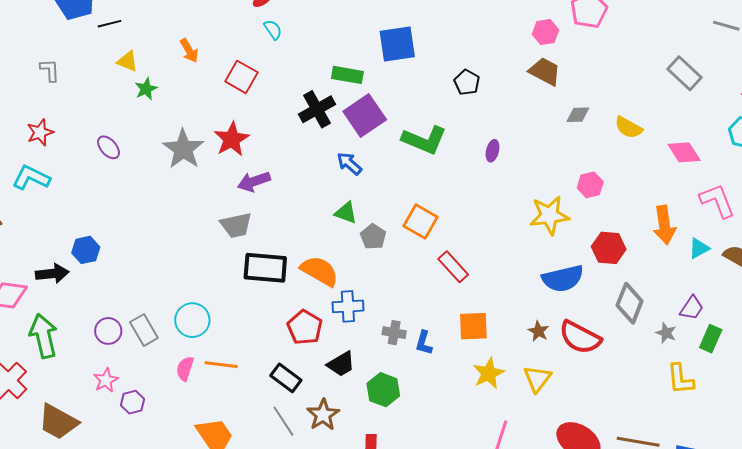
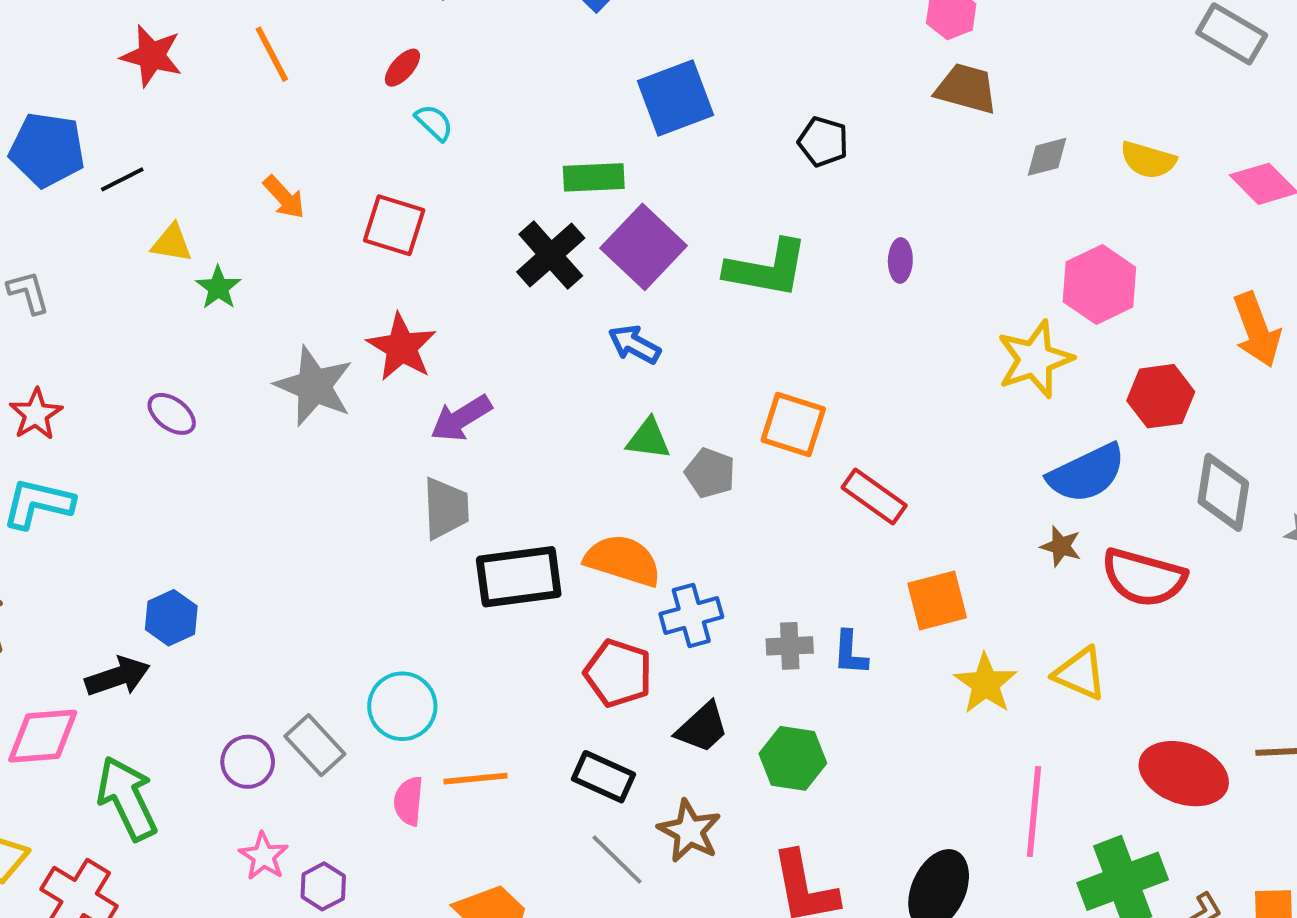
pink hexagon: (590, 185) -> (1099, 284), size x1.5
gray trapezoid: (236, 225) -> (446, 508), turned -68
brown star: (538, 331) -> (1061, 546), moved
yellow triangle: (537, 379) -> (1080, 674), turned -32

